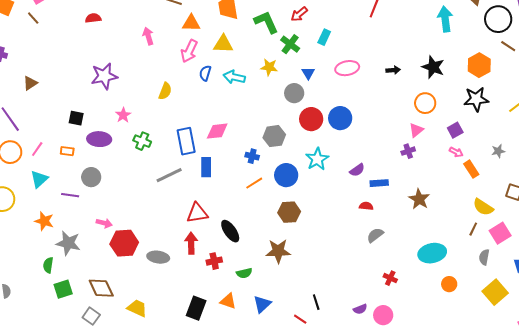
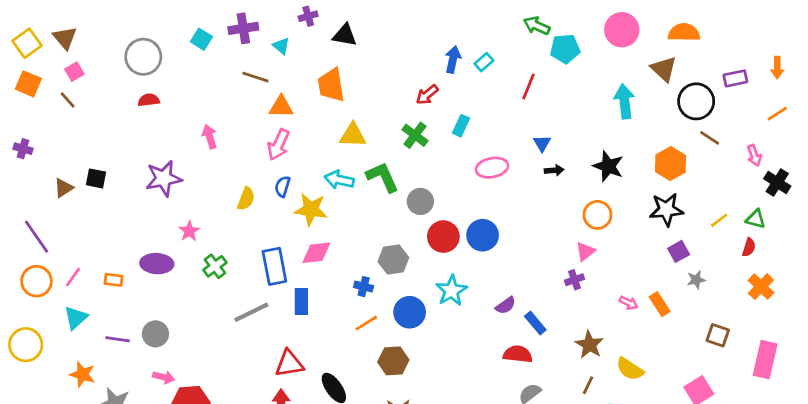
green L-shape: (266, 22) -> (383, 177), moved
pink arrow: (148, 36) -> (210, 137), moved
yellow triangle: (223, 44) -> (353, 135), moved
yellow star: (269, 67) -> (311, 210), moved, size x1.4
blue semicircle: (205, 73) -> (283, 187), moved
blue triangle: (308, 73) -> (542, 143), moved
black square: (76, 118) -> (96, 178), moved
purple square: (455, 130) -> (679, 251), moved
green cross: (142, 141) -> (215, 266), turned 30
pink arrow: (456, 152) -> (629, 303), moved
gray circle: (91, 177) -> (155, 334), moved
blue rectangle: (379, 183) -> (535, 323), turned 54
red semicircle: (366, 206) -> (518, 354), size x1.5
yellow semicircle: (483, 207) -> (630, 369), moved
brown hexagon: (289, 212) -> (393, 361), moved
brown line: (473, 229) -> (588, 385), moved

